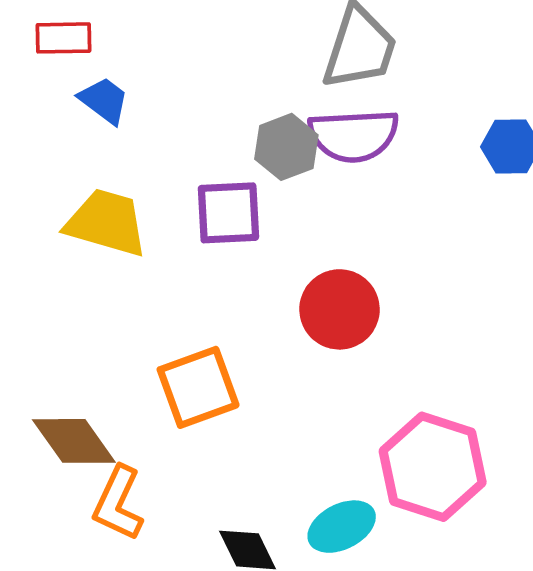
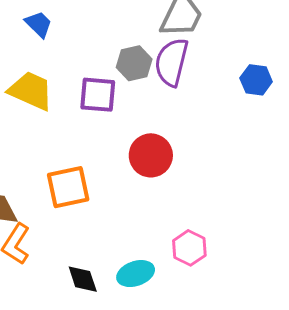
purple semicircle: (354, 136) -> (171, 62), turned 99
pink hexagon: (433, 467) -> (189, 248), size x0.6

